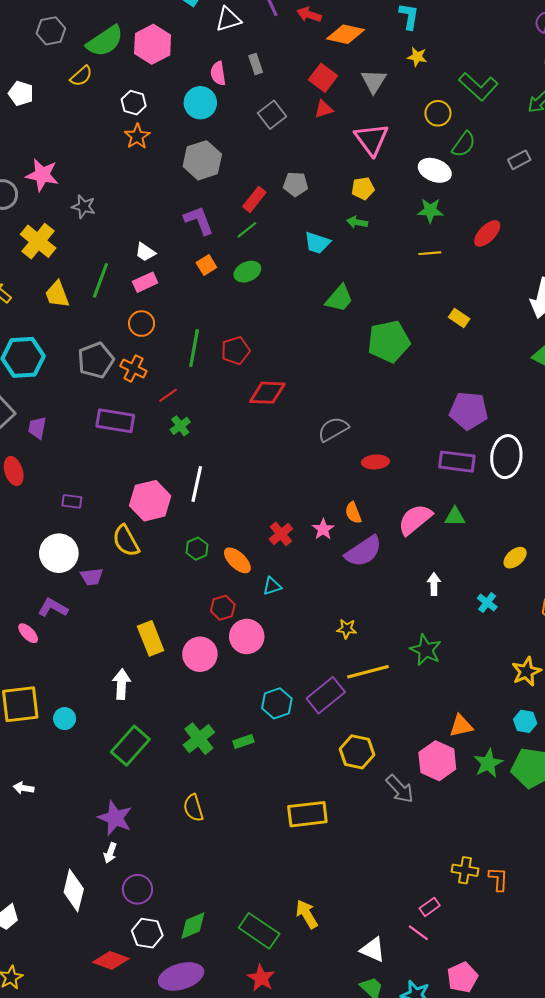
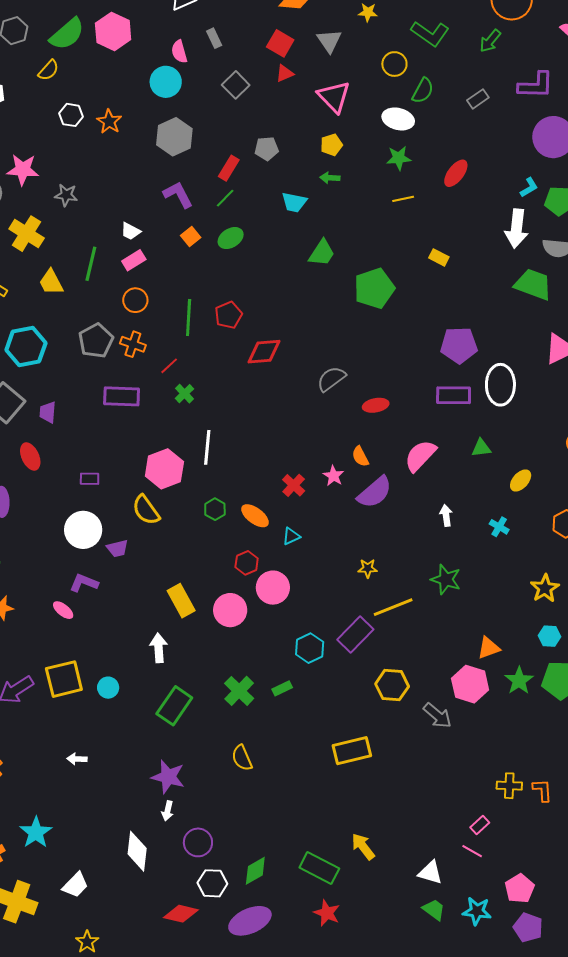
white hexagon: (134, 103) -> (71, 115), moved
green triangle: (455, 517) -> (481, 448), moved

